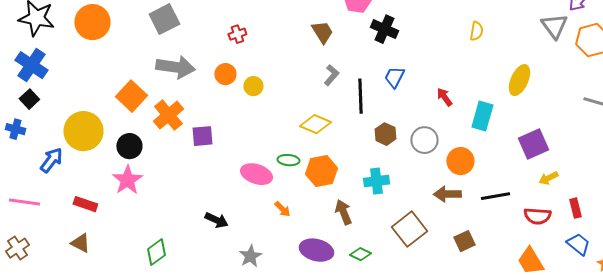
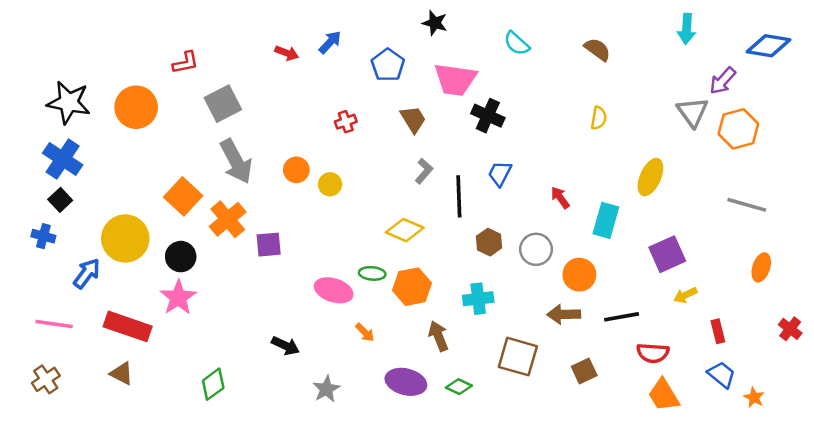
red cross: (237, 34) -> (346, 122), moved
gray arrow: (175, 67) -> (236, 161), turned 54
red rectangle: (85, 204) -> (128, 326), size x1.6
red semicircle: (537, 216) -> (653, 353), moved
brown square: (409, 229) -> (518, 357), turned -36

